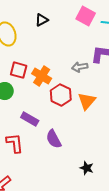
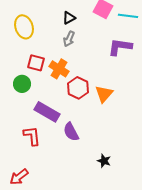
black triangle: (42, 20) -> (69, 18), moved
gray arrow: (80, 67) -> (69, 39), moved, turned -56
purple rectangle: (30, 119) -> (47, 112), size x1.4

